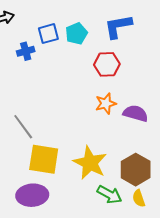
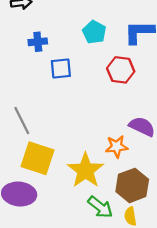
cyan pentagon: (77, 33) -> (94, 32), turned -30
blue square: (48, 34) -> (61, 69), moved
orange star: (106, 104) -> (117, 147), moved

